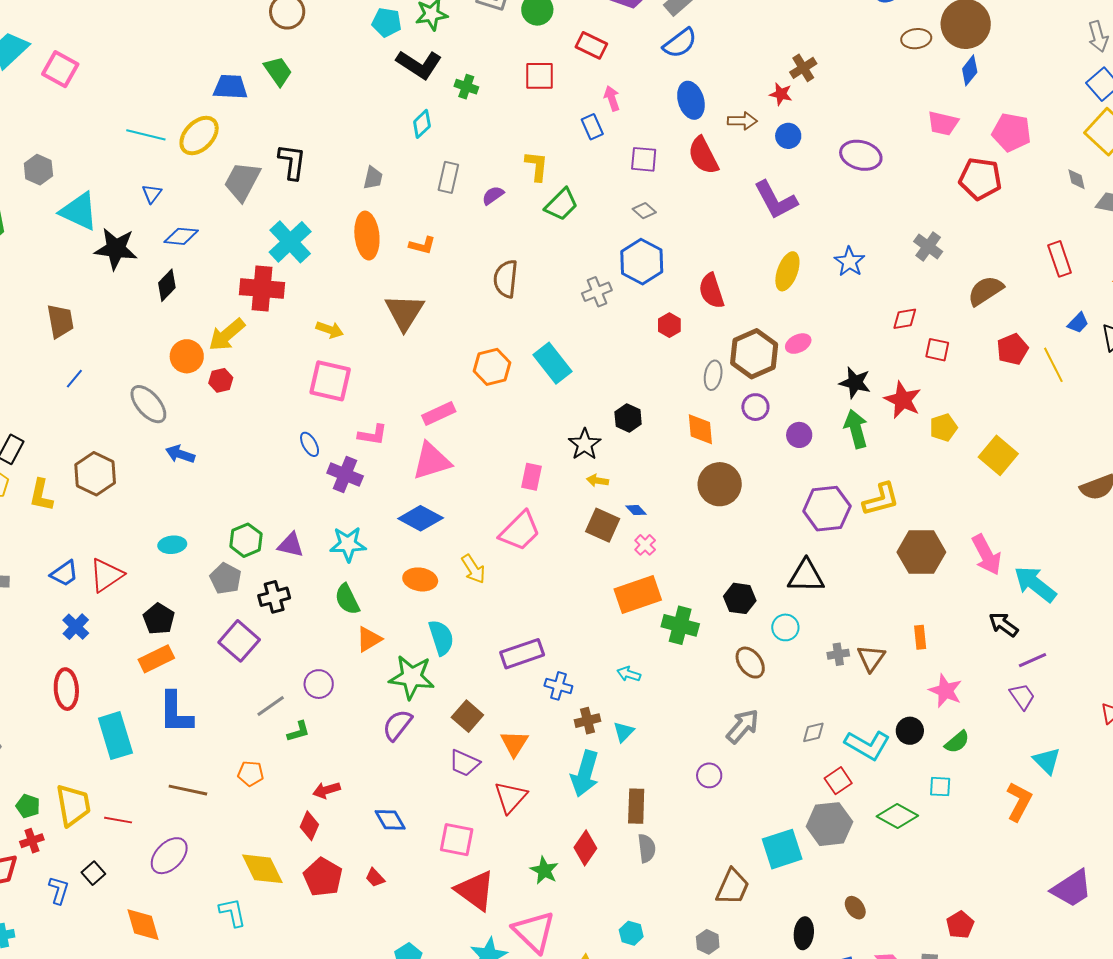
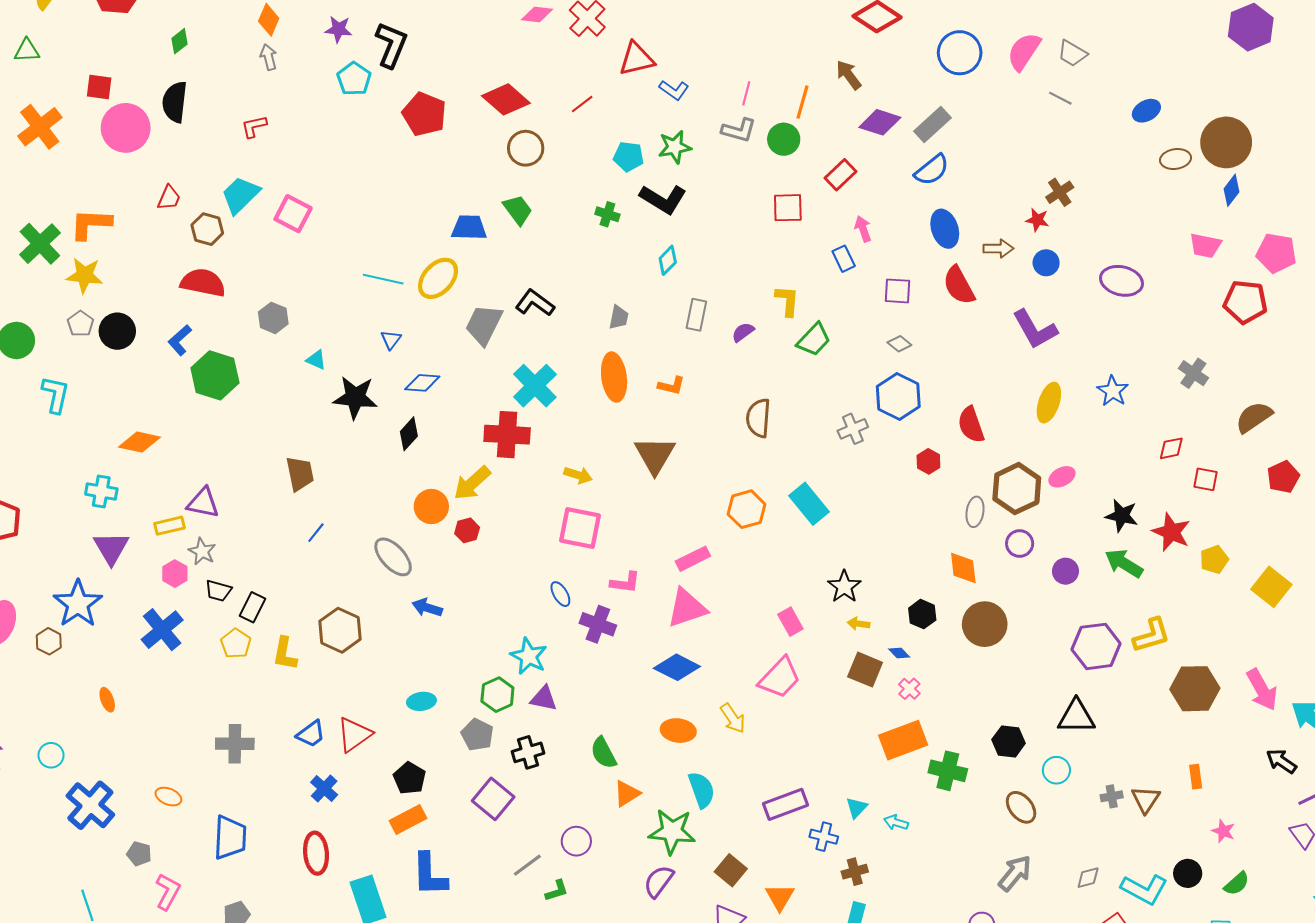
red rectangle: (591, 45) -> (840, 175), turned -68
green cross: (466, 87) -> (607, 214), moved
black L-shape: (292, 162) -> (535, 303), turned -60
cyan triangle: (79, 211) -> (316, 360), size x0.5
black hexagon: (628, 418) -> (922, 614), moved
green arrow: (856, 429) -> (1124, 563), turned -42
pink rectangle: (532, 477) -> (790, 622), turned -40
cyan star: (348, 544) -> (529, 656), moved, turned 30
pink star: (945, 691) -> (1223, 831), size x0.7
cyan triangle: (624, 732) -> (857, 808), moved

